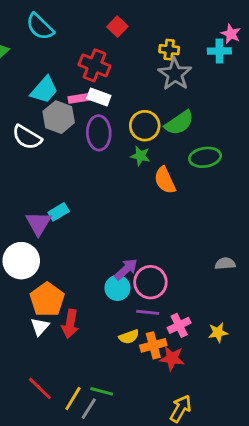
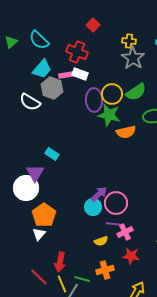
cyan semicircle: (40, 27) -> (39, 40), moved
purple ellipse: (99, 133) -> (94, 100), moved
green star: (140, 156) -> (109, 115), size x1.6
orange semicircle: (165, 180) -> (126, 132), turned -78
cyan rectangle: (59, 212) -> (52, 154), turned 64
purple triangle: (38, 223) -> (35, 173), moved
red arrow: (70, 324) -> (60, 262), moved
pink cross: (179, 325) -> (125, 232), moved
orange cross: (153, 345) -> (105, 270), moved
yellow line: (73, 399) -> (62, 284), turned -54

